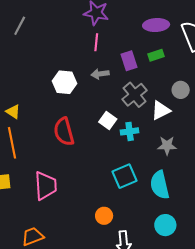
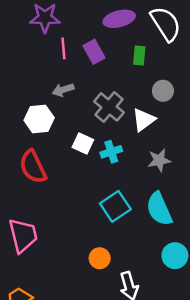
pink line: (96, 42) -> (63, 48), moved
green rectangle: (156, 55) -> (139, 56), moved, turned -56
purple rectangle: (129, 61) -> (94, 52), moved
white hexagon: (65, 82) -> (39, 119), moved

